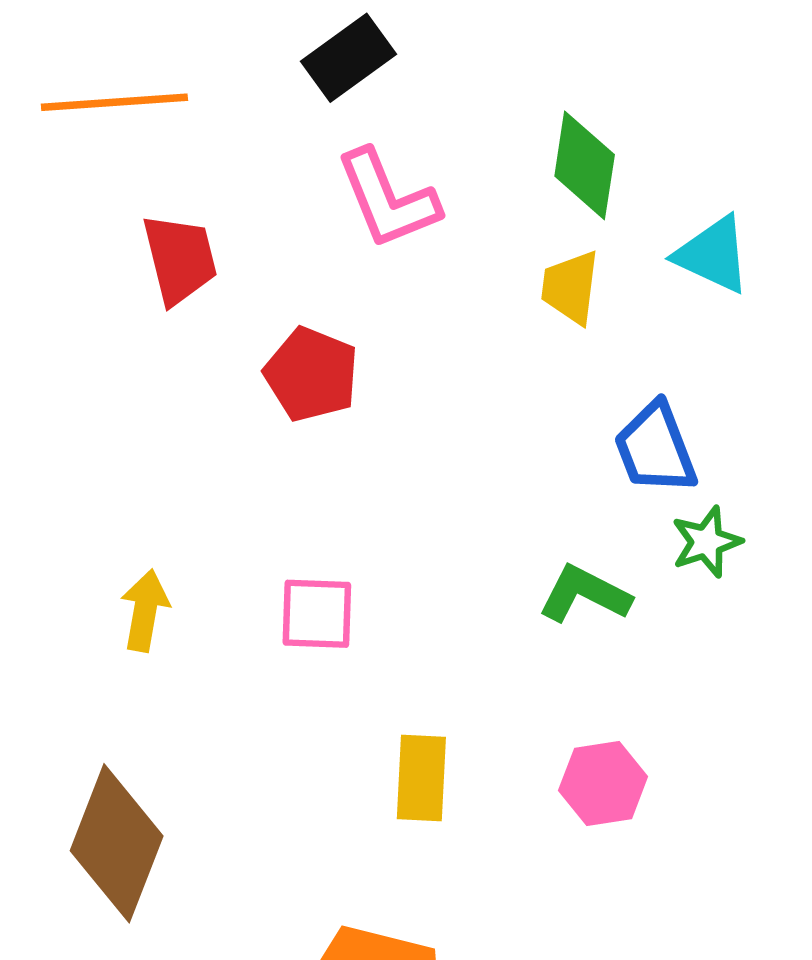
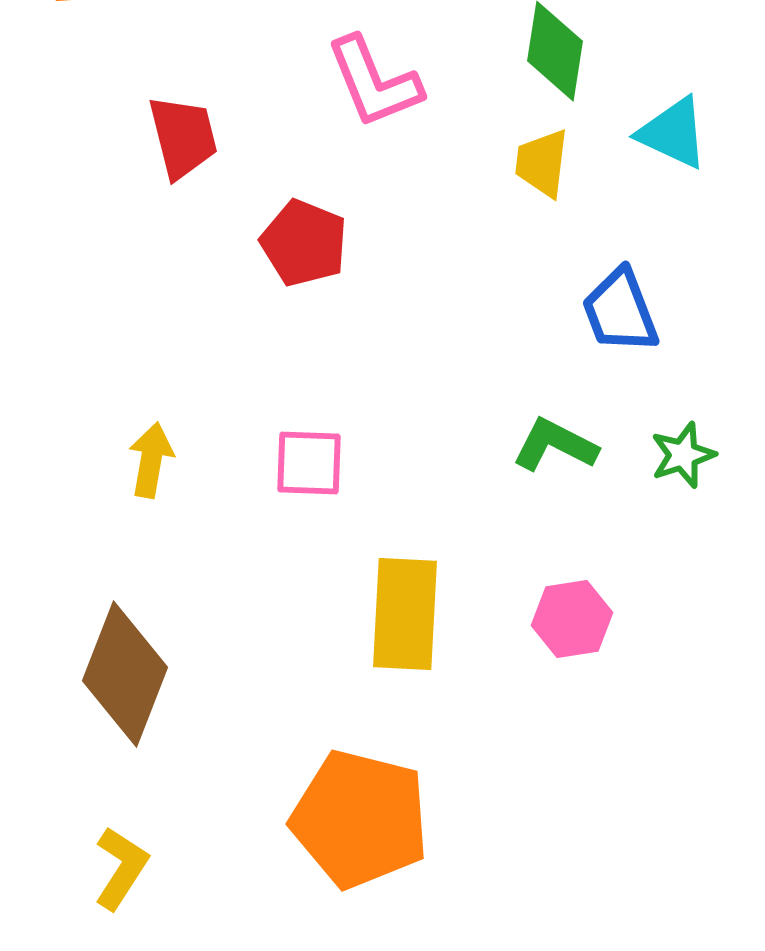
green star: (706, 542) -> (683, 455), moved
yellow rectangle: (421, 778) -> (405, 614), size x1.4

